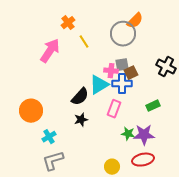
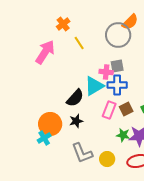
brown square: (131, 73) -> (126, 109), moved
orange circle: (31, 111) -> (50, 124), moved
gray L-shape: (53, 161) -> (82, 153), moved, turned -95
yellow circle: (112, 167) -> (107, 159), moved

